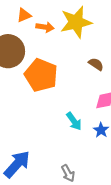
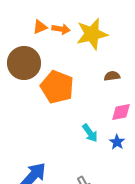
orange arrow: (45, 27) -> (61, 29), moved
brown semicircle: (96, 64) -> (112, 76), turned -42

